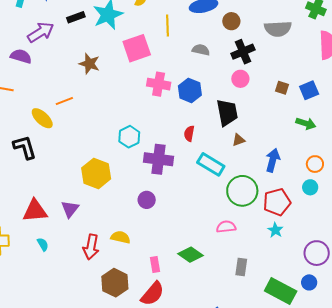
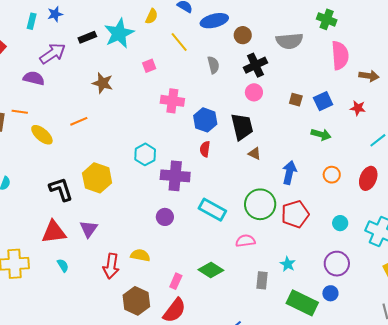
yellow line: (168, 26) -> (179, 42), turned -35
pink square: (137, 48) -> (149, 66), size x0.5
gray semicircle: (201, 50) -> (213, 65), turned 66
blue hexagon: (190, 90) -> (205, 120), moved
yellow ellipse: (42, 118) -> (42, 135), moved
brown triangle: (239, 140) -> (255, 154), turned 48
black L-shape: (25, 147) -> (61, 189), moved
cyan rectangle: (211, 164) -> (212, 210), moved
yellow hexagon: (96, 173) -> (97, 178), moved
cyan circle: (310, 187) -> (340, 223), moved
cyan star: (275, 230) -> (288, 264), moved
pink rectangle: (155, 265) -> (176, 281), turned 35

